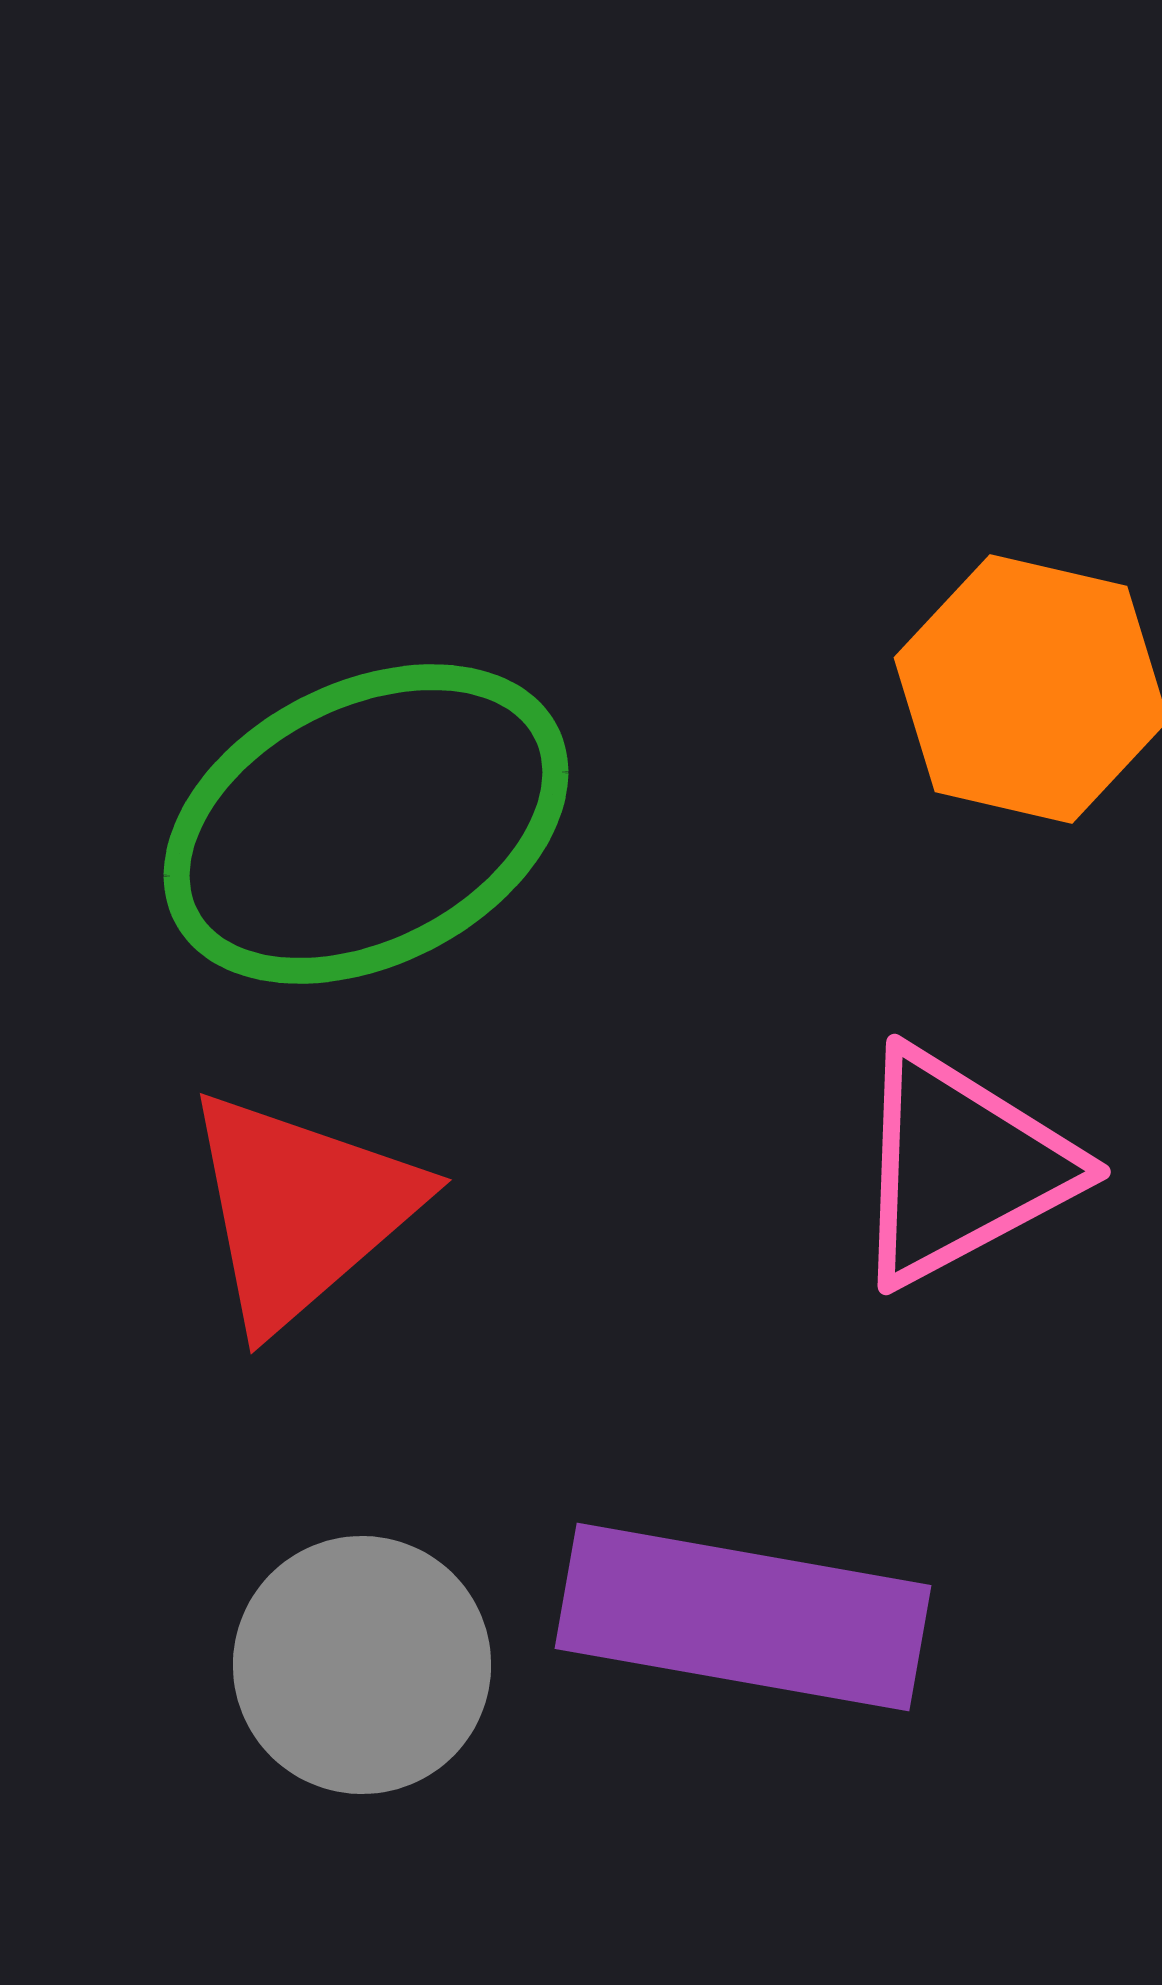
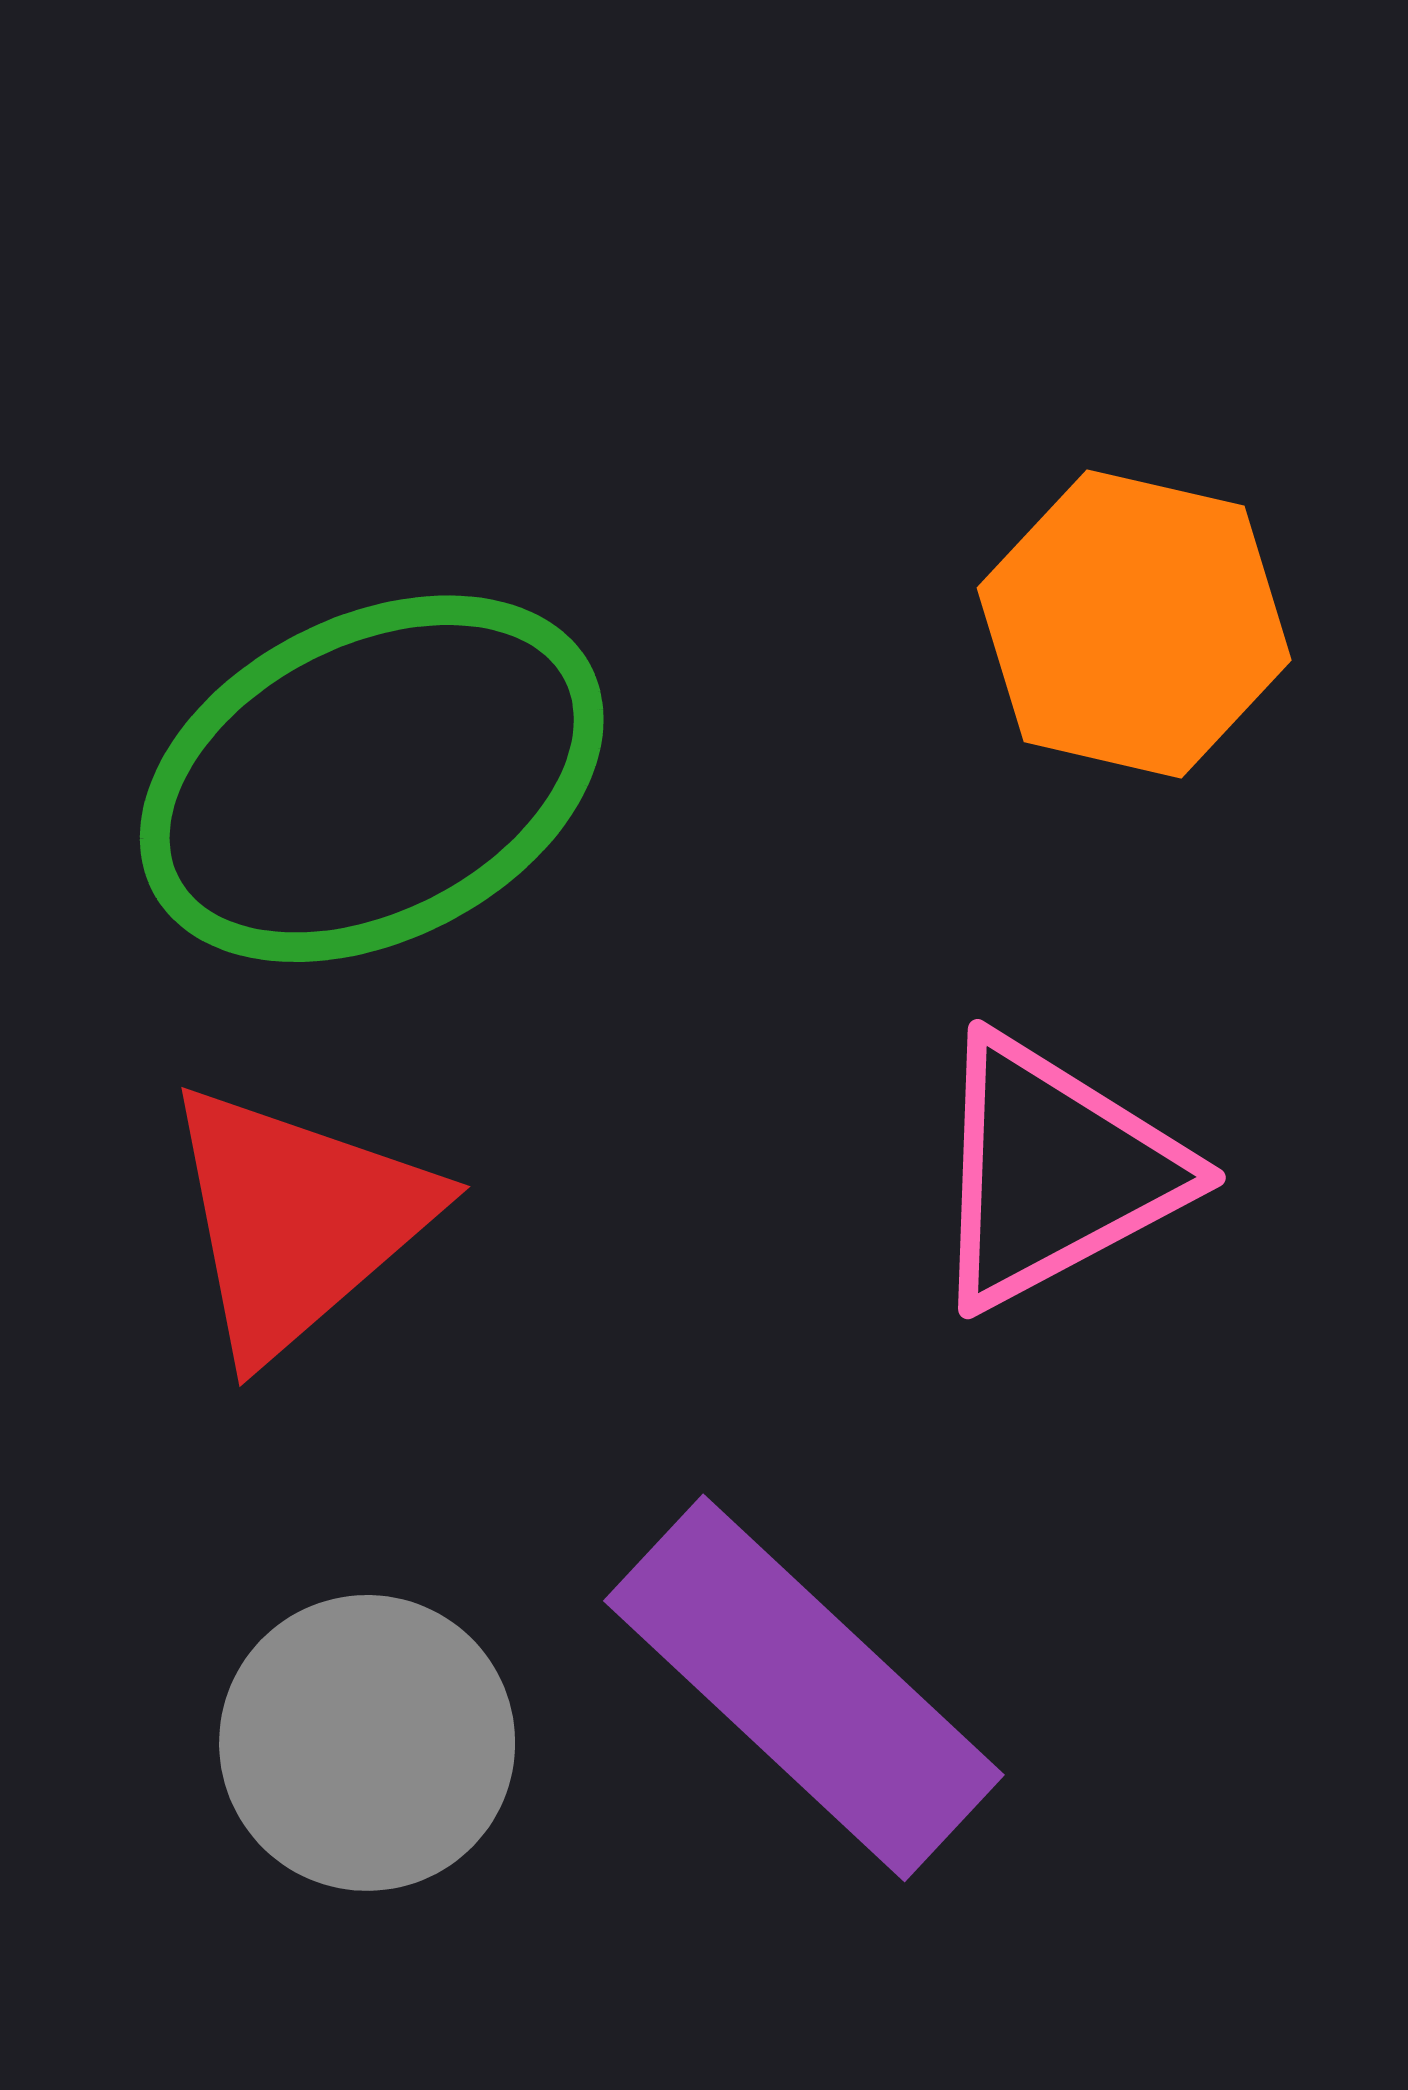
purple rectangle: (743, 1617) -> (804, 1688), turned 33

